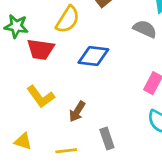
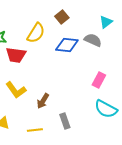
blue diamond: (93, 56) -> (67, 45), moved

